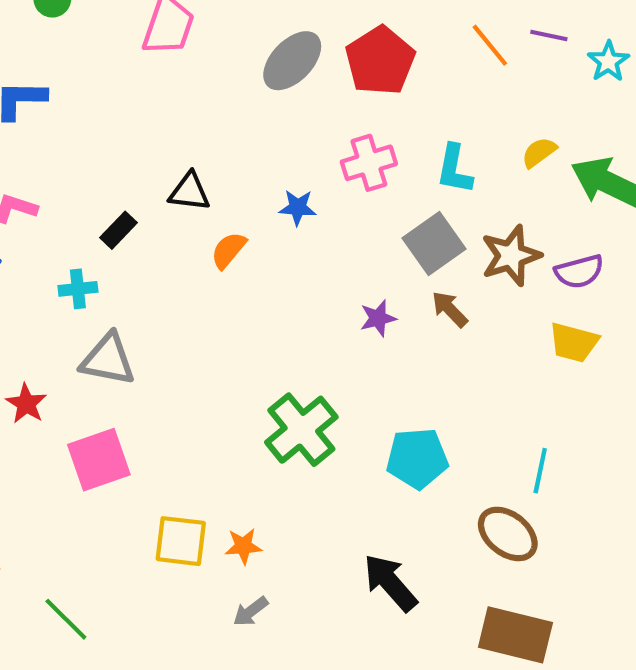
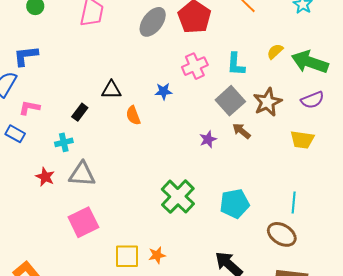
orange semicircle: (228, 250) -> (133, 115), turned -54
purple semicircle: (579, 272) -> (312, 100), moved
red star: (26, 404) -> (45, 177), moved

